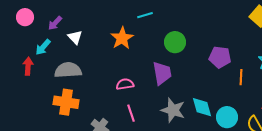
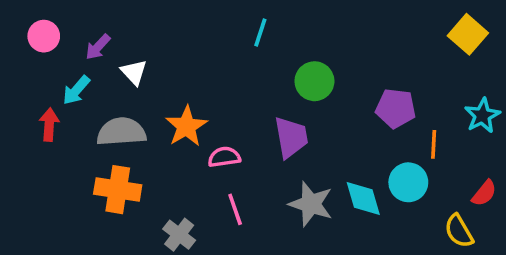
cyan line: (145, 15) -> (260, 32), turned -56
orange star: (122, 38) -> (186, 126), moved
cyan circle: (227, 117) -> (408, 182), moved

